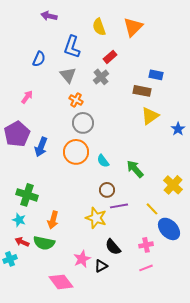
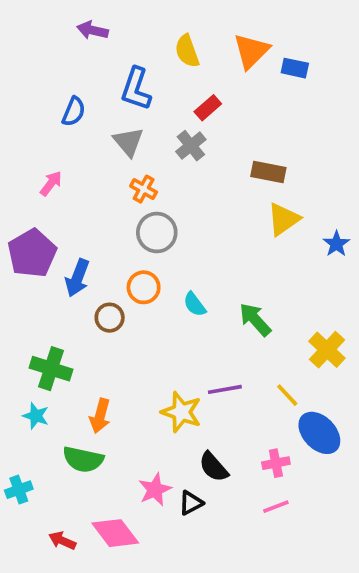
blue rectangle: (156, 75) -> (295, 68), moved
orange circle: (76, 152) -> (144, 287), size x0.7
brown circle: (107, 190) -> (110, 318), moved
red arrow: (22, 242) -> (62, 541), moved

